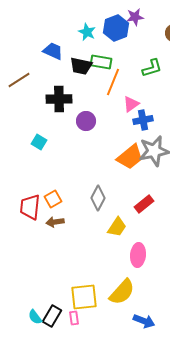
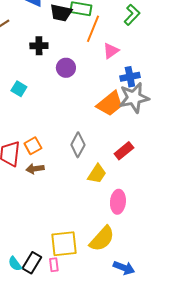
green L-shape: (152, 68) -> (132, 15), turned -30
black cross: (59, 99) -> (39, 46), size x0.7
blue cross: (143, 120) -> (130, 77), moved

